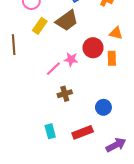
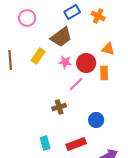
yellow rectangle: (40, 26) -> (38, 56), moved
pink star: (71, 59) -> (65, 62), moved
pink line: (53, 69) -> (76, 84), moved

